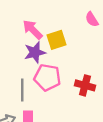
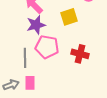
yellow square: (56, 40) -> (69, 17), moved

